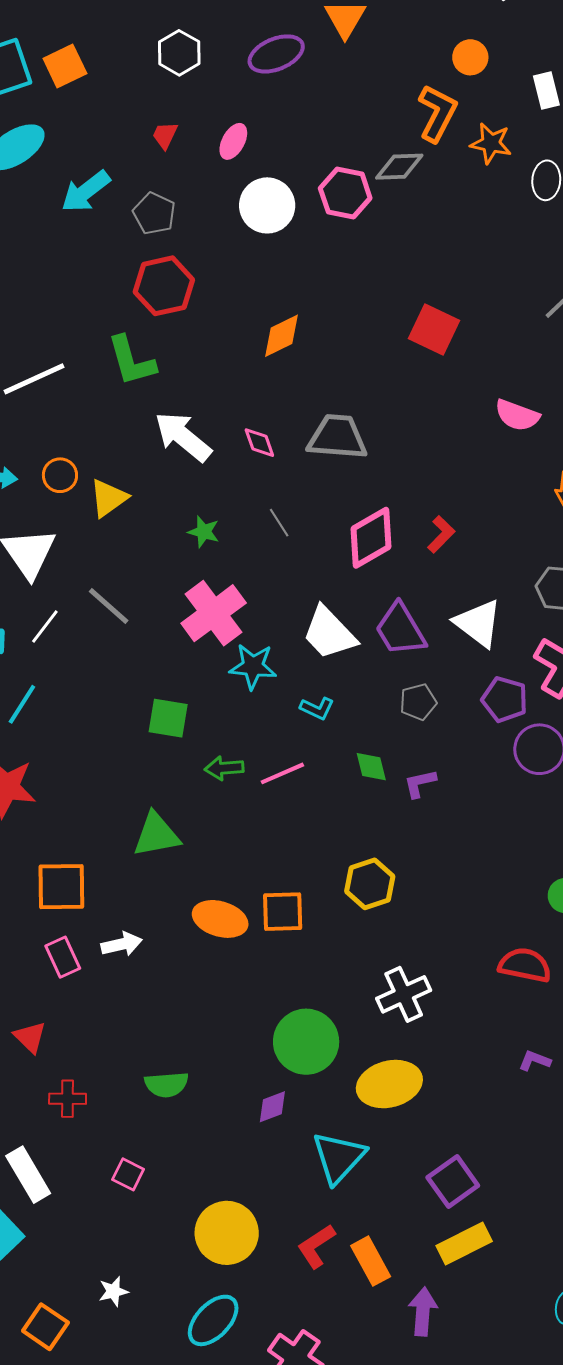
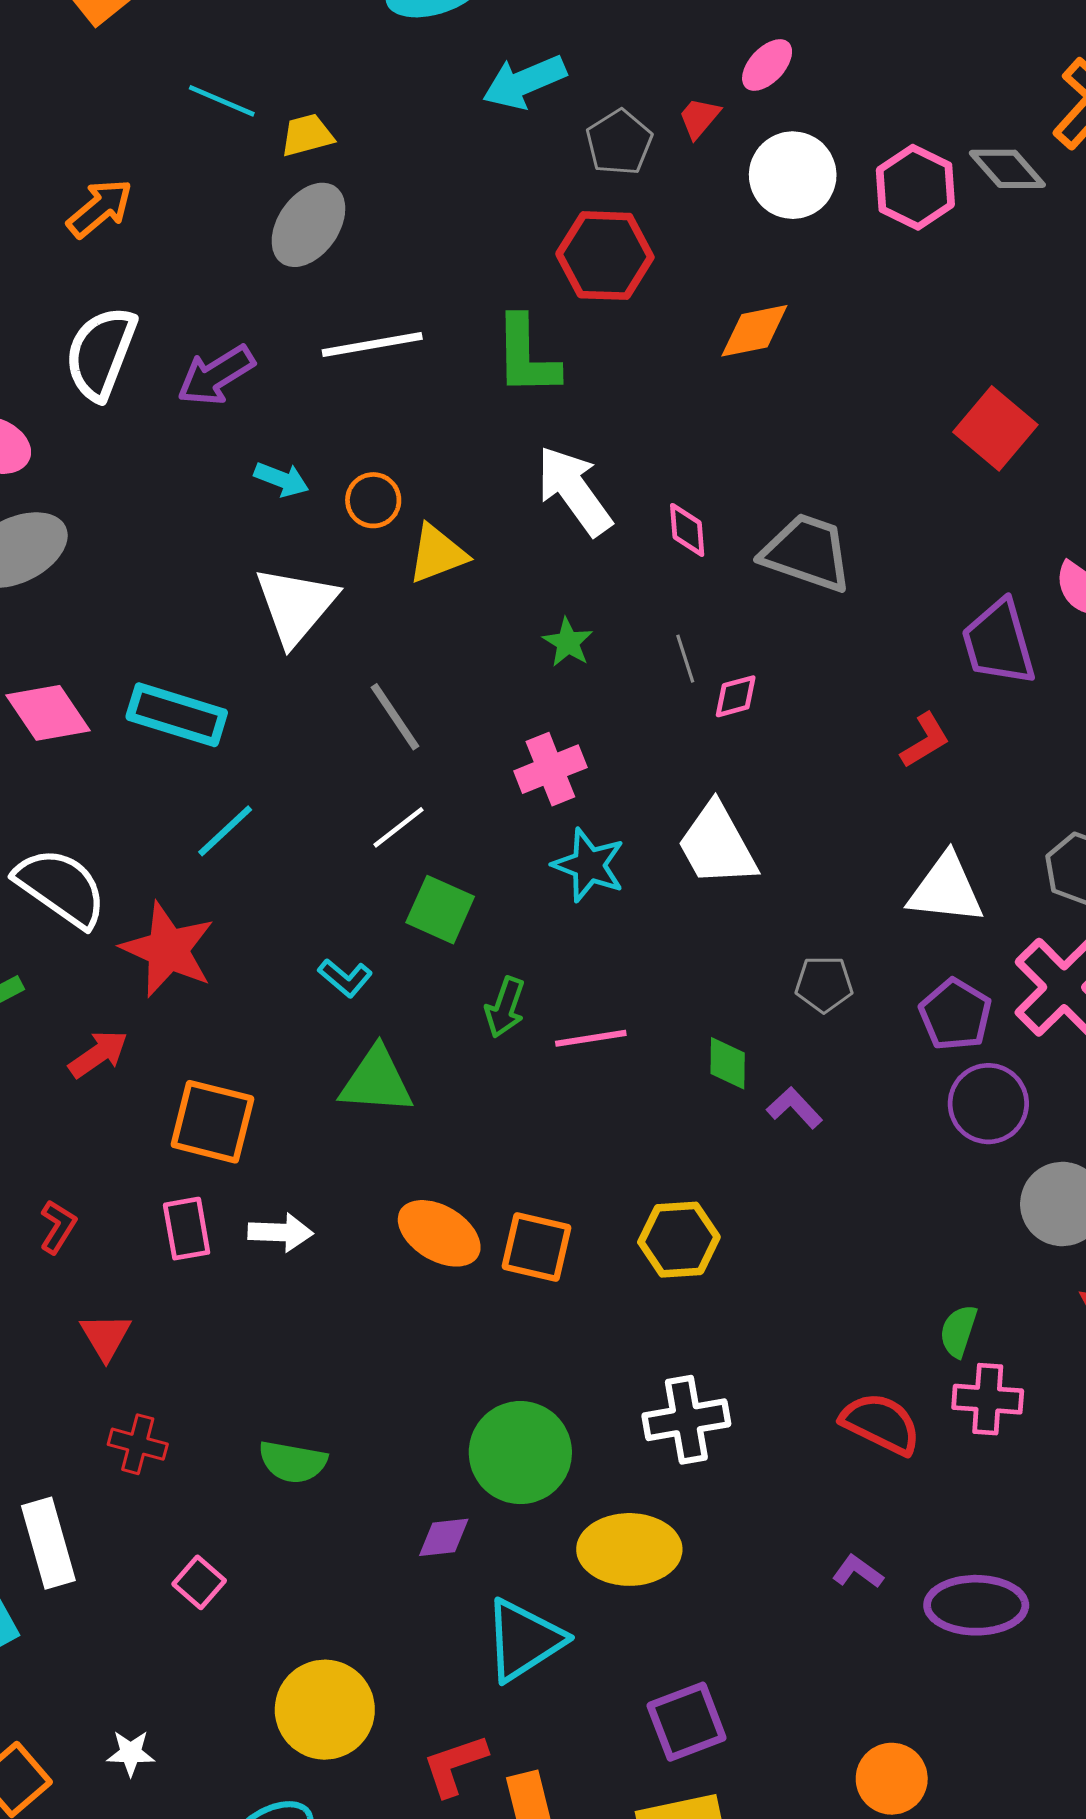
red trapezoid: (165, 135) -> (699, 118), moved
gray diamond: (399, 167) -> (1007, 169), turned 36
orange diamond: (281, 336) -> (754, 331), moved
pink diamond: (371, 538) -> (736, 696), moved, size x0.5
pink cross: (214, 613) -> (550, 769), size x0.7
white triangle: (478, 623) -> (946, 889), turned -46
white line: (45, 627) -> (399, 827), moved
purple trapezoid: (400, 630) -> (999, 643), moved
cyan L-shape: (317, 708) -> (345, 978), moved
green arrow: (224, 768) -> (505, 1007), turned -81
purple L-shape: (420, 783) -> (794, 1108), turned 45

